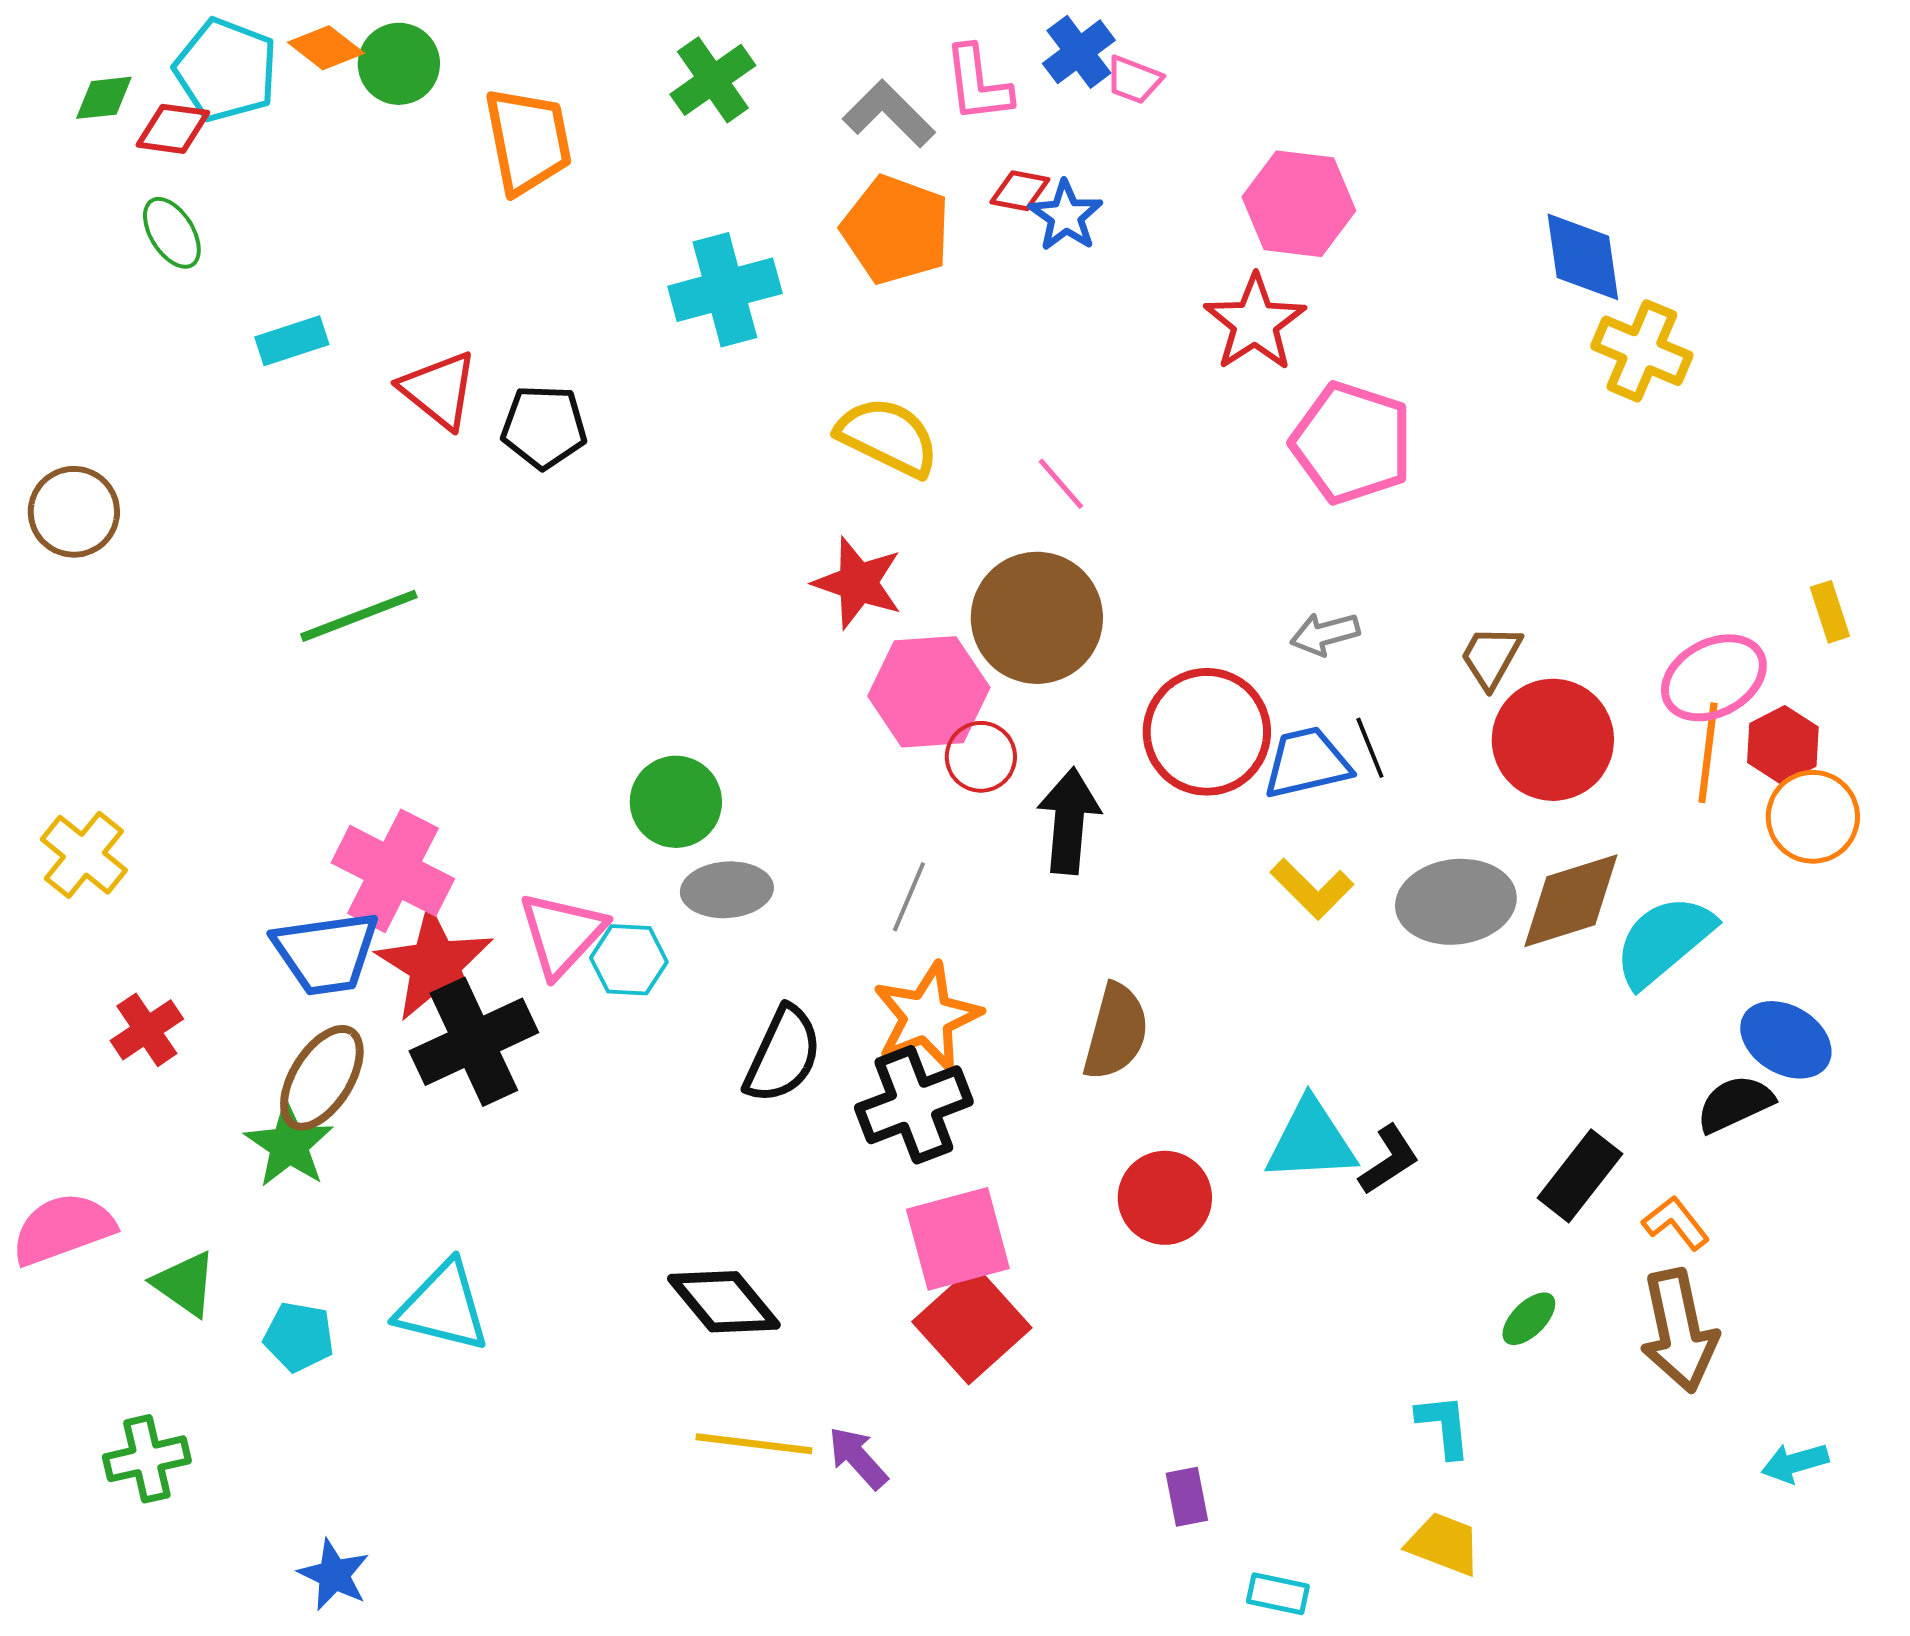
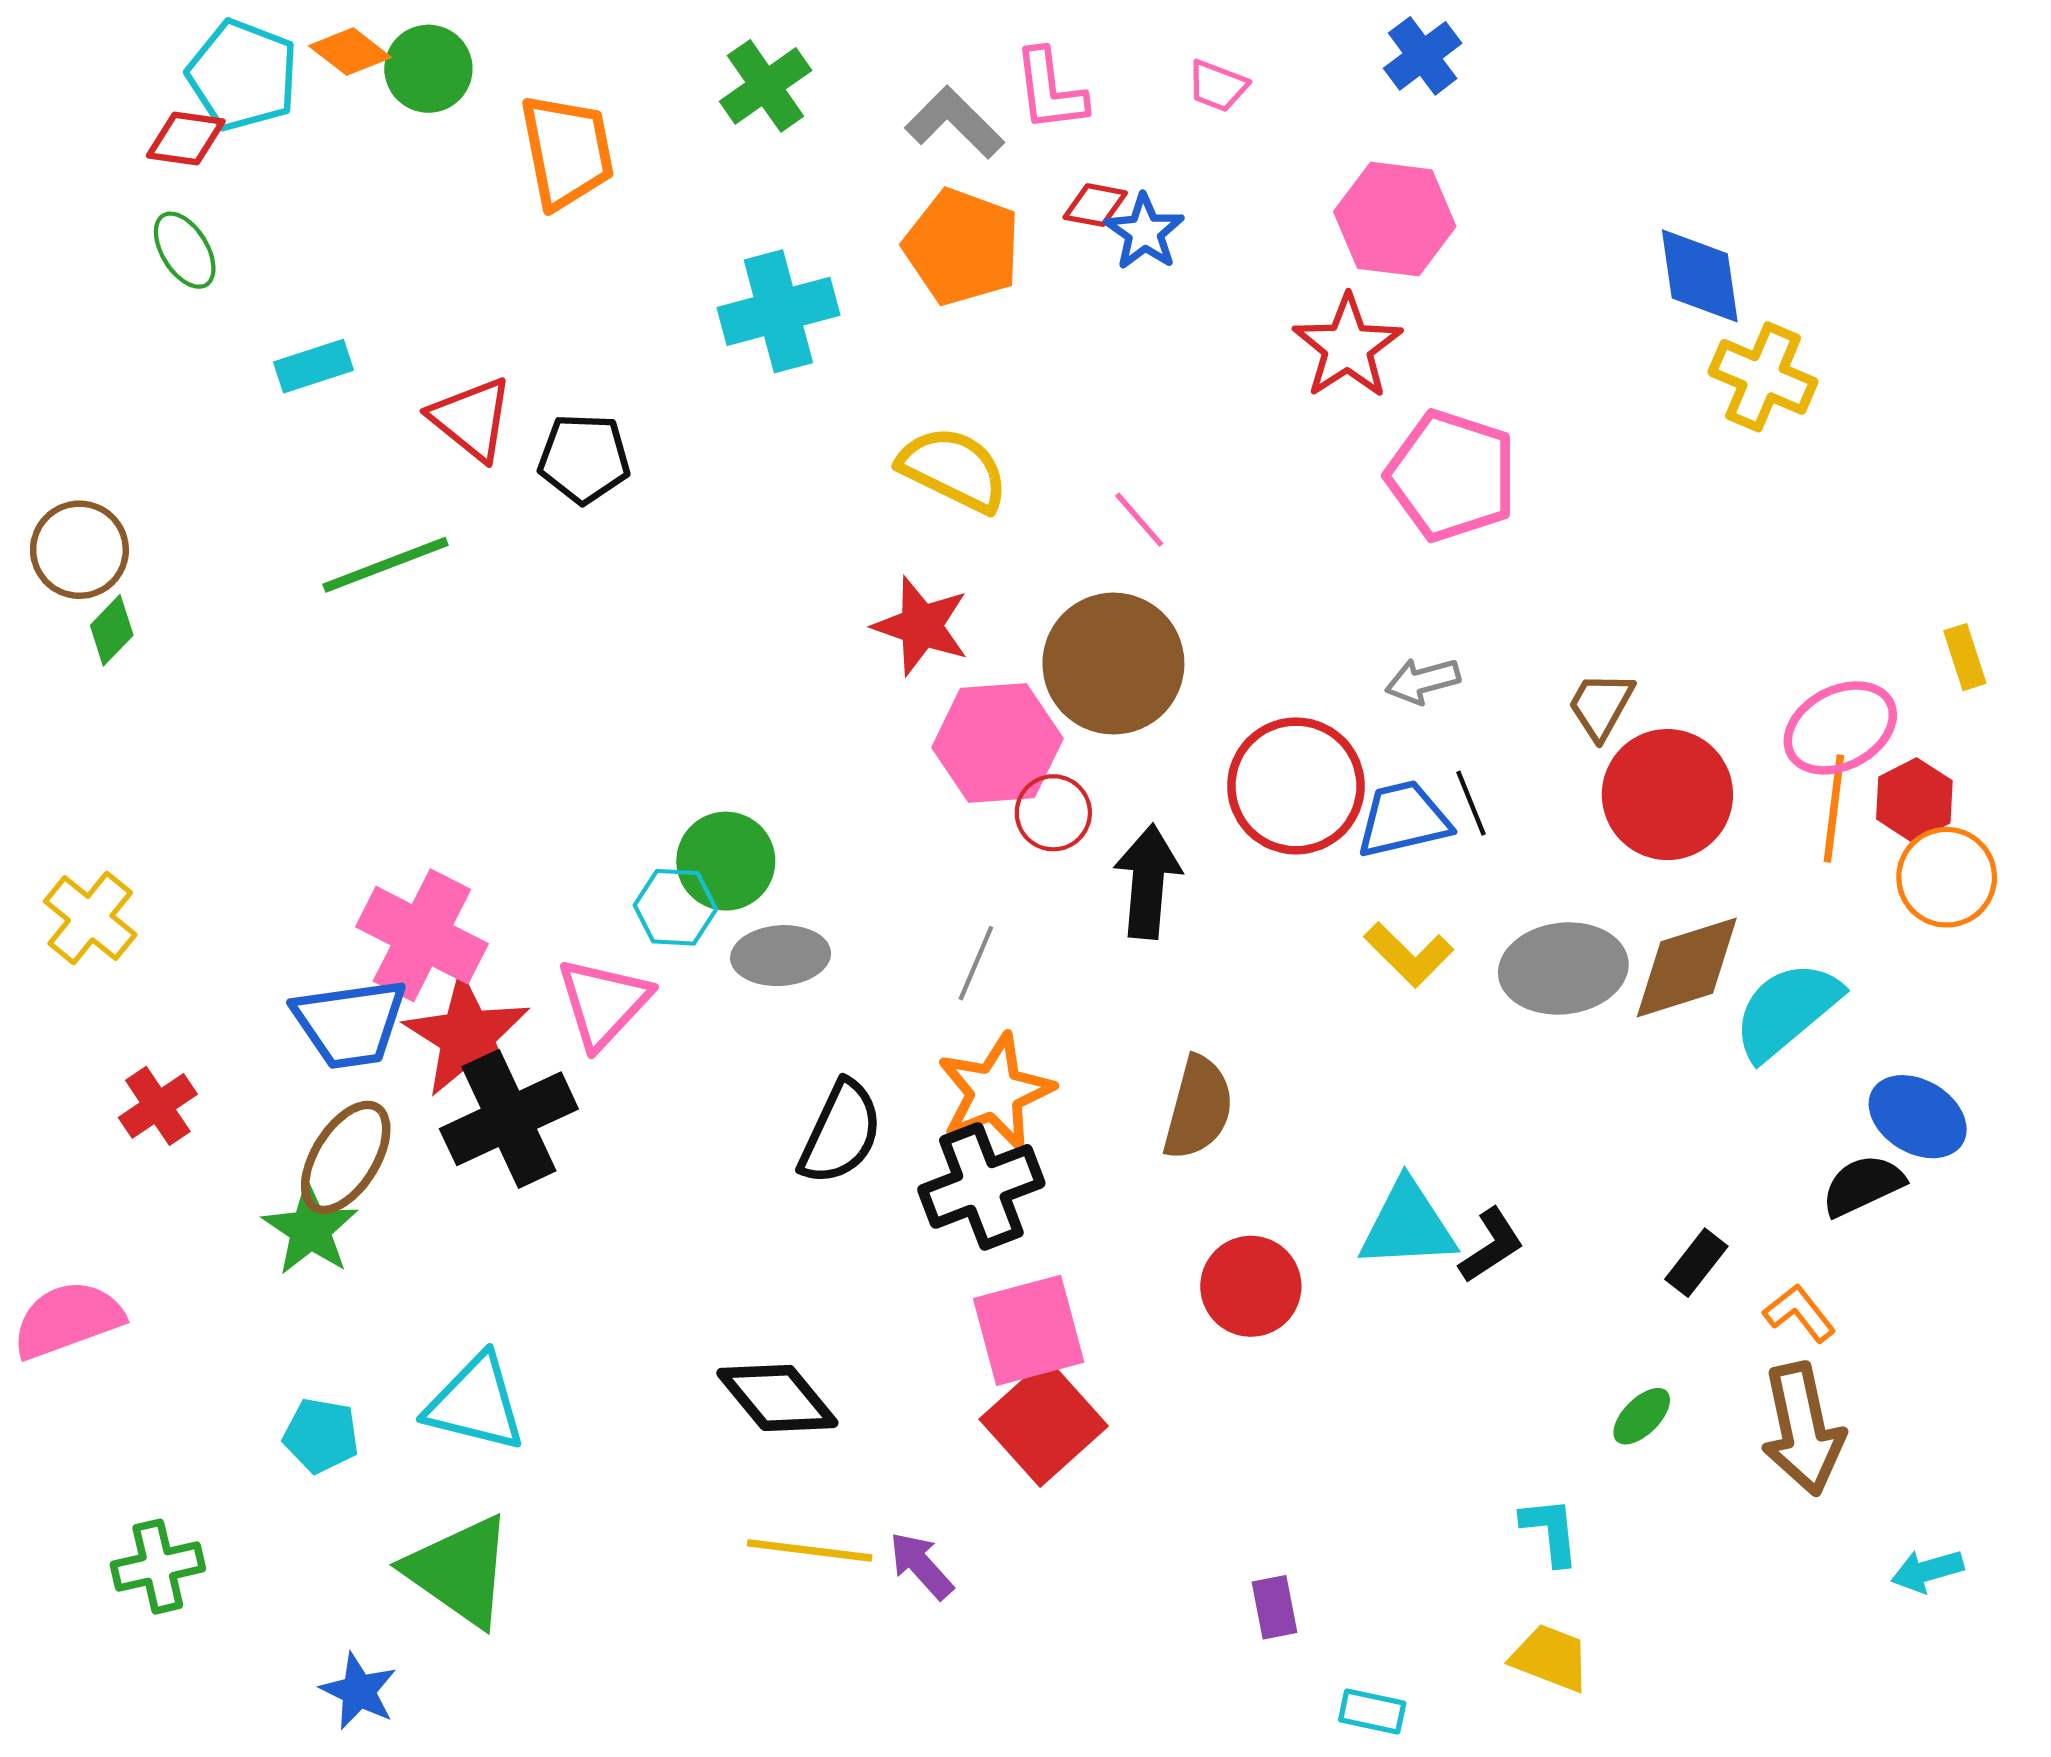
blue cross: (1079, 52) -> (1423, 56), moved
green diamond: (104, 98) -> (112, 630), moved, turned -40
green line: (359, 616) -> (385, 565), moved
cyan hexagon: (629, 960) -> (675, 907), moved
black rectangle: (1580, 1176) -> (1696, 1263), size x0.7
green triangle: (185, 1284) -> (460, 1571), moved, size x1.6

